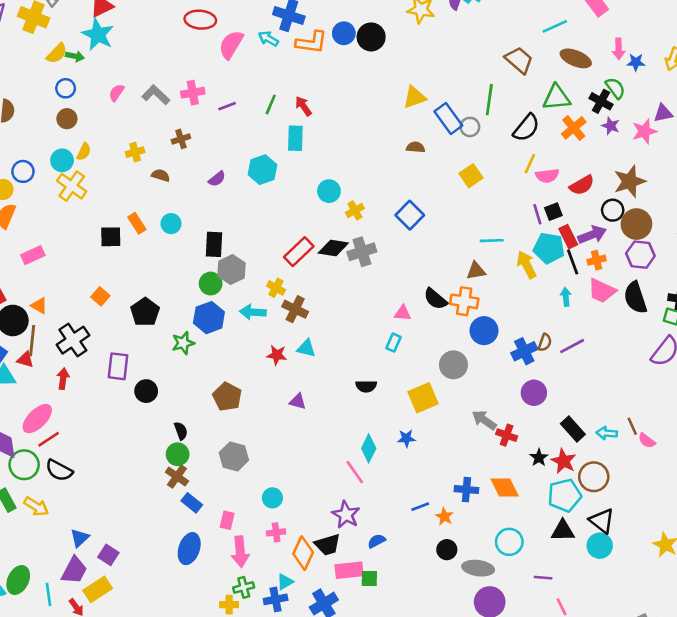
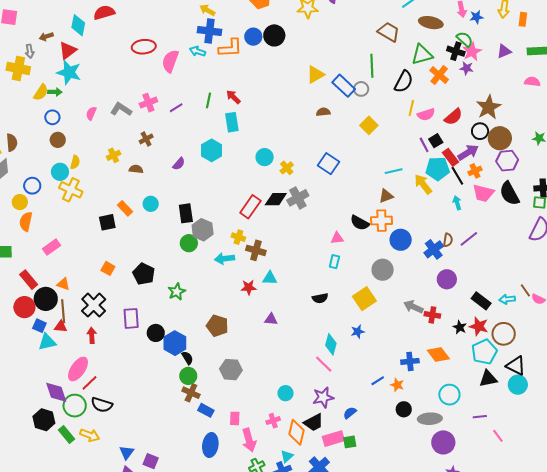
pink star: (644, 131) -> (472, 52), moved
blue hexagon: (209, 318) -> (175, 343), moved
cyan circle: (272, 498) -> (285, 393), moved
purple star: (346, 515) -> (323, 397), turned -30

